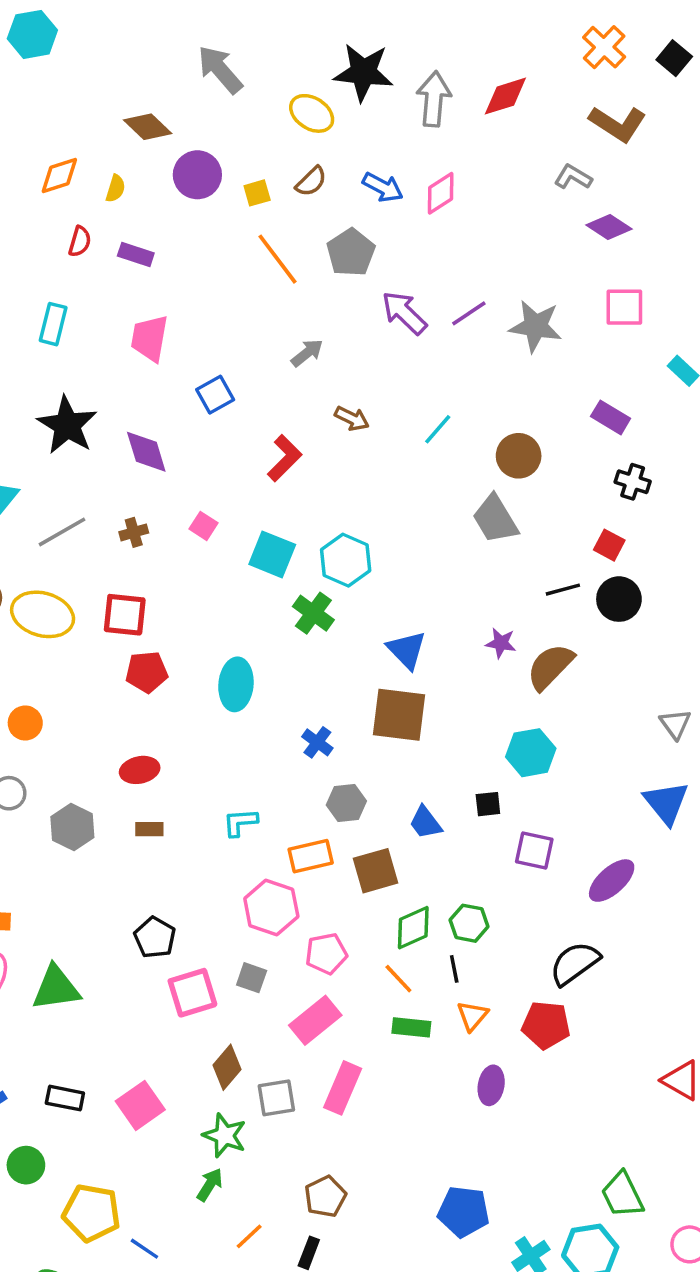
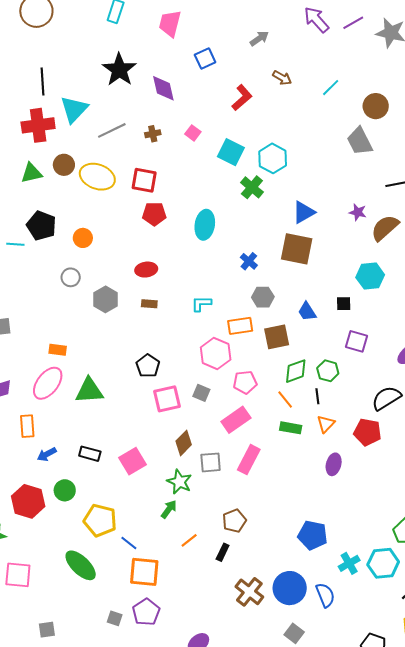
blue triangle: (407, 650) -> (304, 212), turned 40
purple square: (534, 850) -> (357, 341), moved

